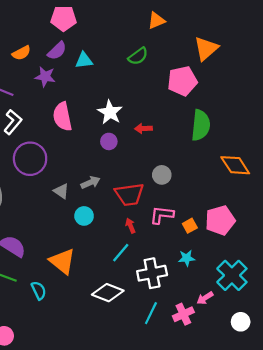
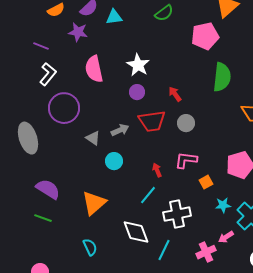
red arrow: (143, 128) -> (175, 94), moved, turned 56
red trapezoid: (129, 194) -> (152, 121), moved
orange square: (190, 226) -> (206, 182), moved
cyan star: (187, 258) -> (223, 205), moved
orange triangle: (62, 261) -> (94, 203), turned 40
cyan semicircle: (39, 290) -> (90, 247), moved
white diamond: (108, 293) -> (136, 232), turned 48
cyan line: (151, 313) -> (164, 250), moved

